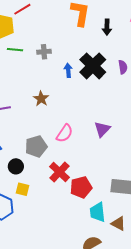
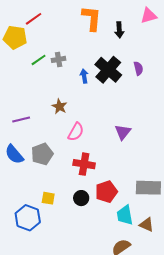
green line: (15, 50) -> (39, 60), moved, turned -35
pink semicircle: (65, 133) -> (76, 132), moved
gray pentagon: (36, 146) -> (42, 154), moved
black circle: (16, 166) -> (81, 198), moved
red cross: (60, 172) -> (84, 164), moved, turned -30

